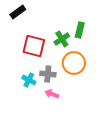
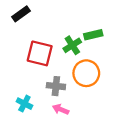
green rectangle: (80, 30) -> (93, 35), turned 63
cyan cross: (29, 80) -> (24, 104), moved

